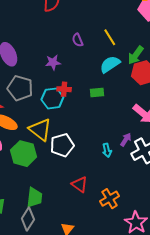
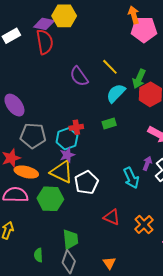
purple semicircle: (78, 40) -> (79, 76), size x1.5
purple star: (53, 62) -> (67, 155), moved
cyan arrow: (107, 150) -> (131, 178), size x1.5

